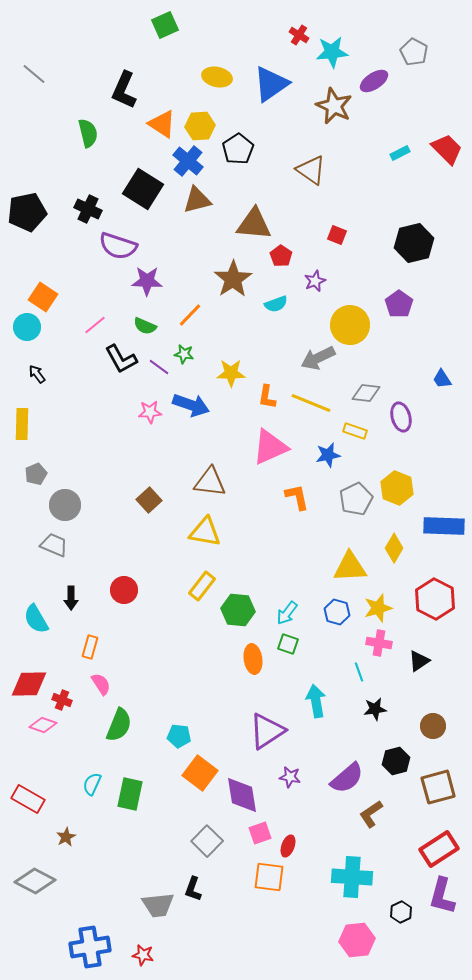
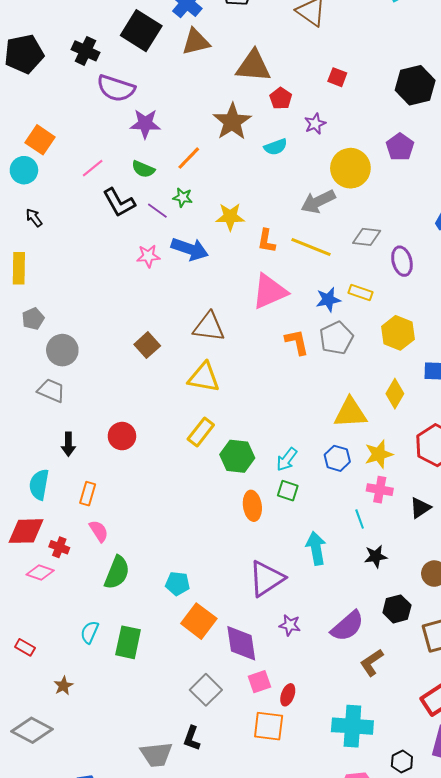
yellow rectangle: (355, 431) -> (361, 292), moved
gray pentagon: (356, 499) -> (336, 338), moved
cyan semicircle: (36, 619) -> (39, 485), moved, turned 40
red rectangle: (28, 799) -> (25, 647), size x0.6

